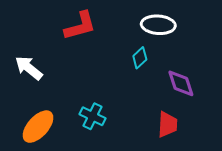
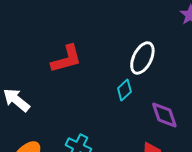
white ellipse: (158, 25) -> (142, 58), turned -68

